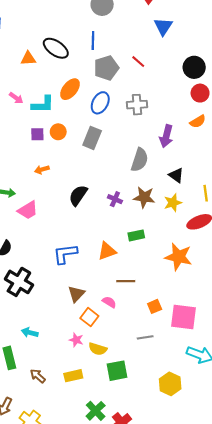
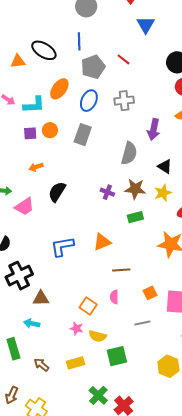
black semicircle: (78, 195) -> (57, 192), moved
green rectangle: (136, 235) -> (135, 217), moved
black cross: (19, 282) -> (19, 276), turned 36
brown triangle: (76, 294) -> (41, 298), moved, turned 48
pink semicircle: (109, 302) -> (114, 297), moved, turned -120

